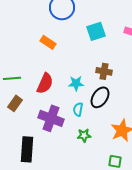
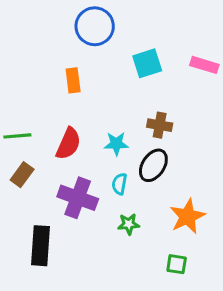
orange rectangle: (48, 42) -> (73, 80), turned 49

